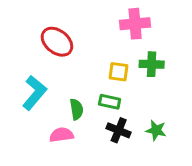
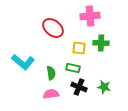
red ellipse: (57, 42) -> (53, 28), moved
cyan L-shape: (34, 93) -> (23, 62), turned 90
pink semicircle: (61, 135) -> (51, 94), moved

